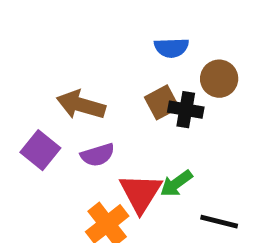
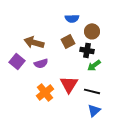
black cross: (186, 110) -> (87, 50), moved
green arrow: (176, 183) -> (94, 65), moved
red triangle: (140, 193) -> (69, 84), moved

